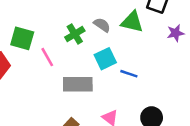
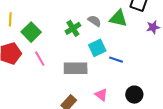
green square: (22, 38) -> (31, 32), turned 30
pink line: (47, 57) -> (40, 59), moved

